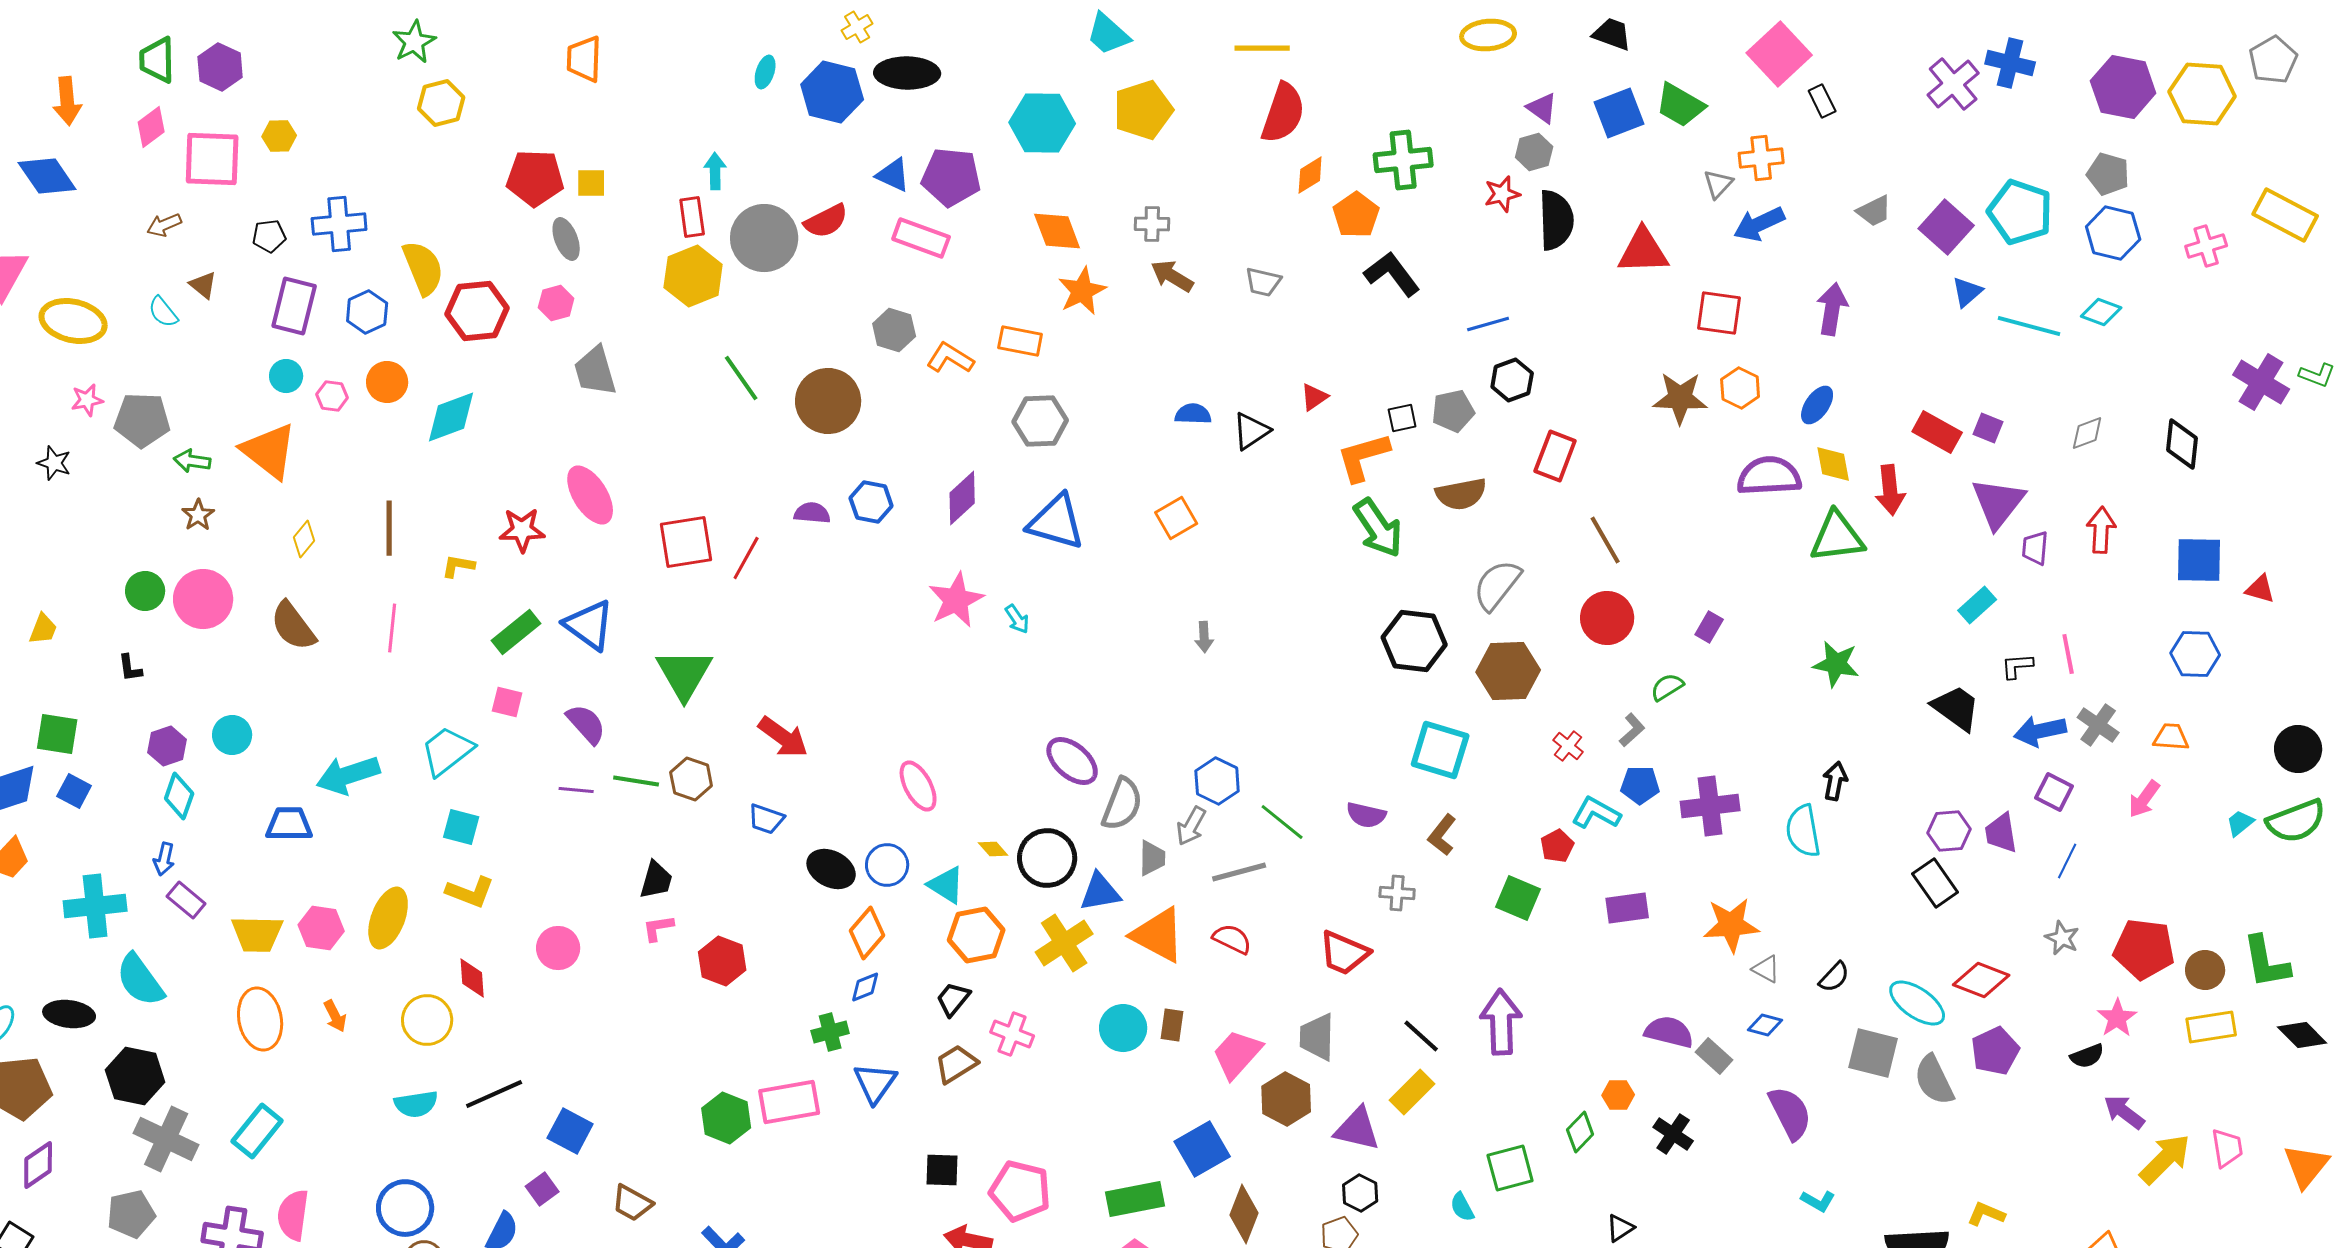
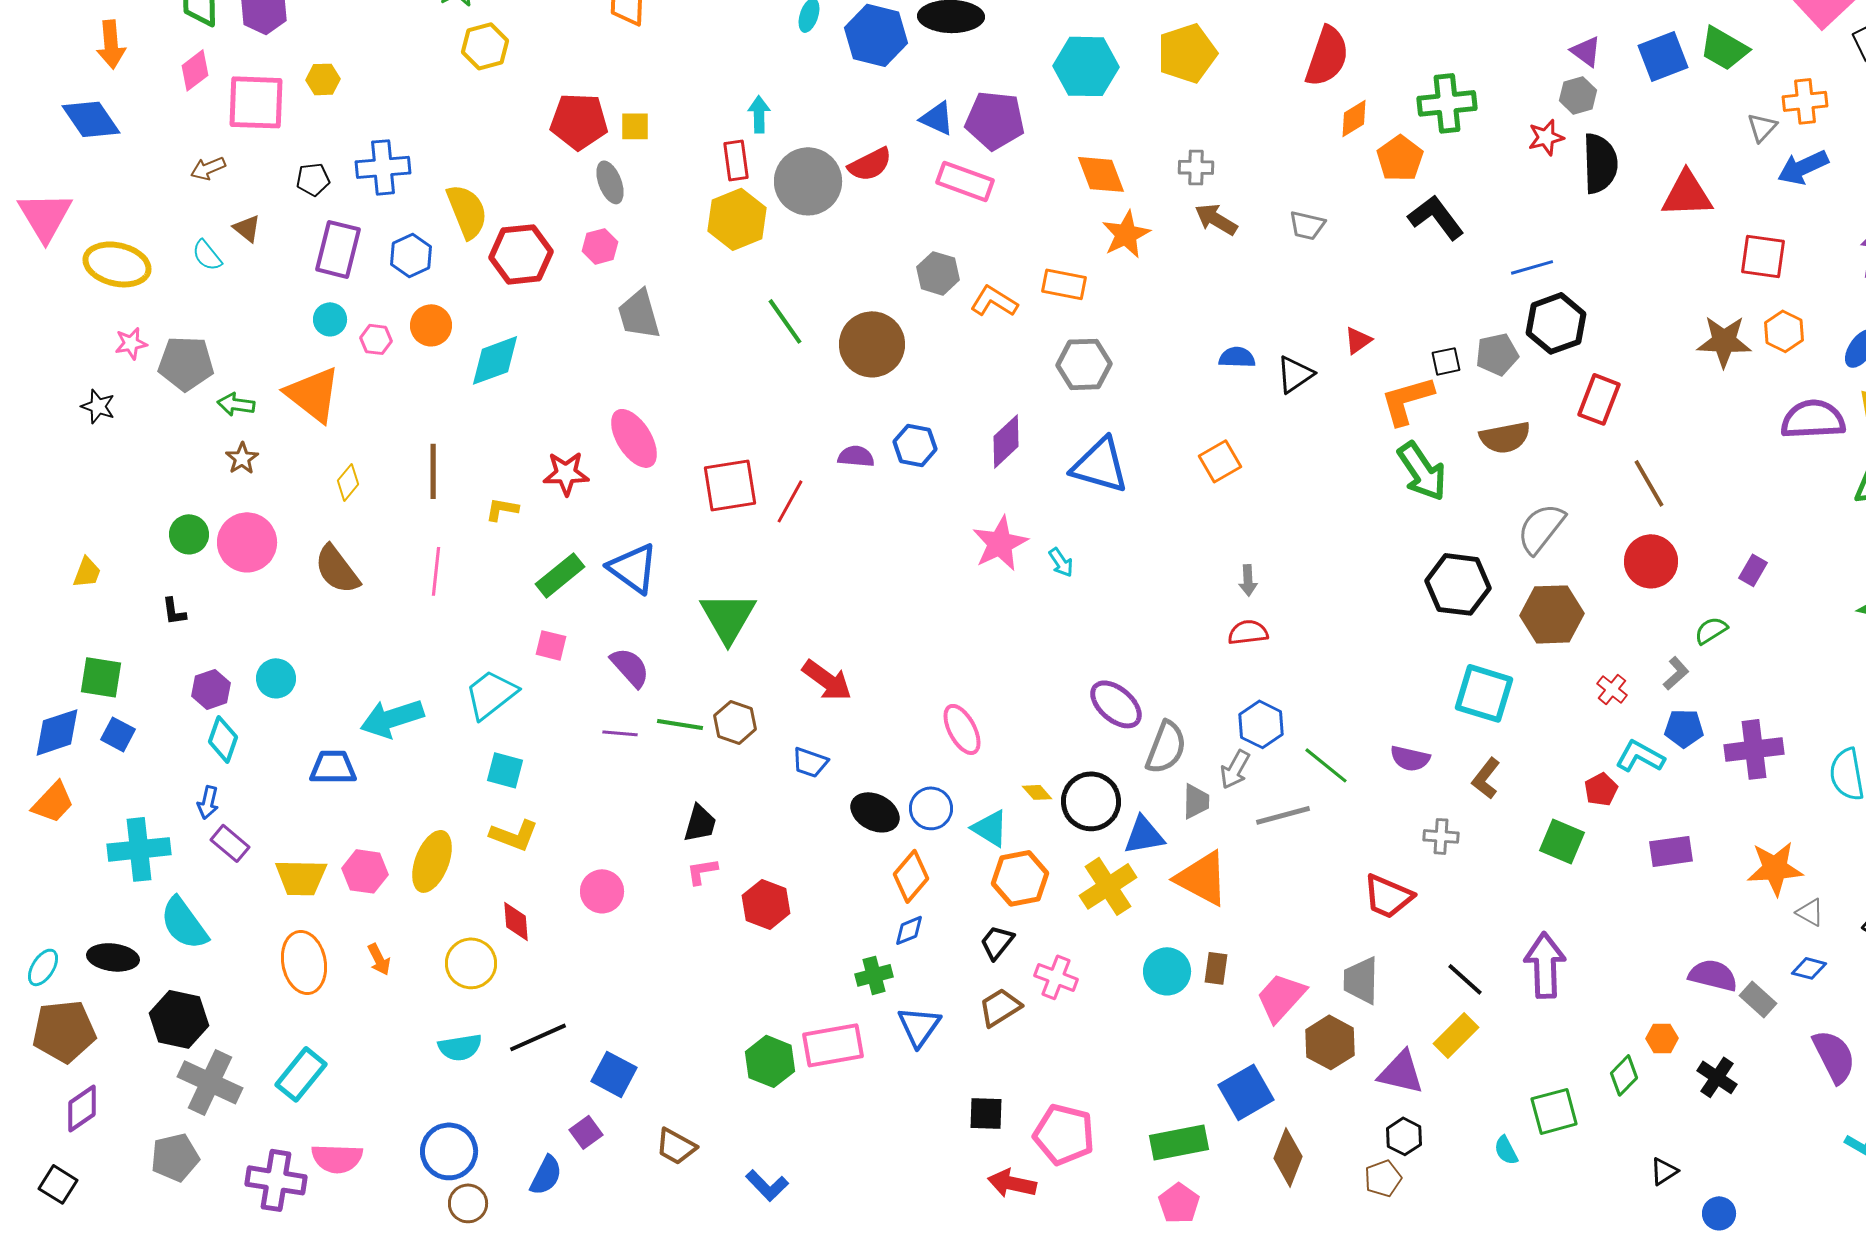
black hexagon: (1512, 380) -> (1556, 323), size x1.4
red semicircle: (1232, 939) -> (1248, 632), moved, turned -33
pink semicircle: (293, 1215) -> (337, 1158), turned -96

